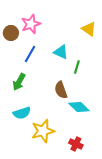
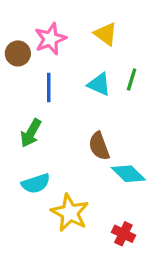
yellow triangle: (89, 29) -> (106, 34), moved
blue line: (30, 54) -> (49, 88), turned -30
green line: (77, 67) -> (132, 79), moved
yellow star: (43, 131) -> (70, 213), turned -30

